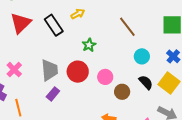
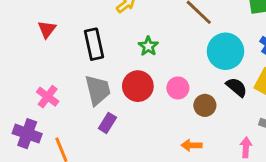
red triangle: (21, 23) -> (47, 29), size x0.6
black rectangle: (54, 25) -> (94, 44), moved, turned 30
cyan circle: (142, 56) -> (225, 51), size x1.6

